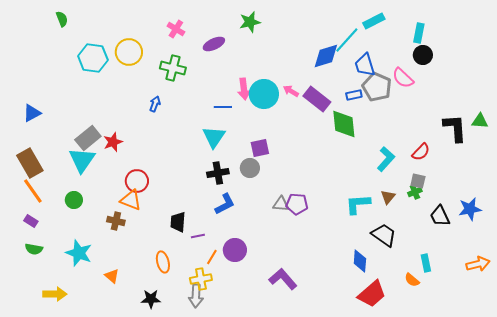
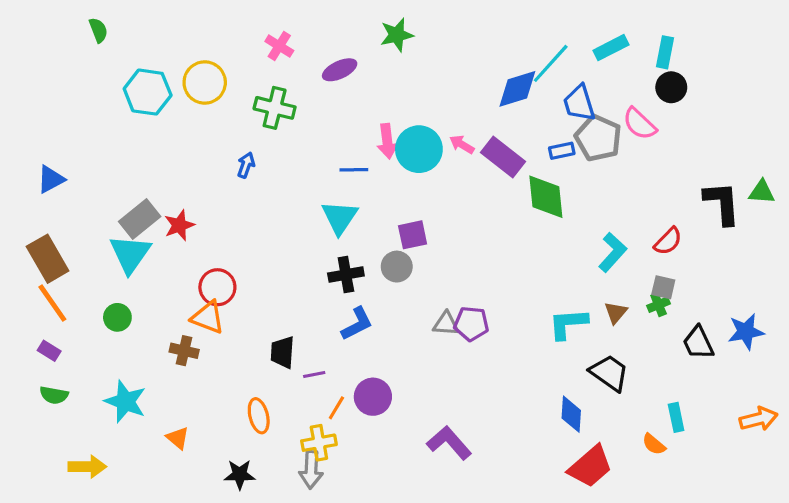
cyan rectangle: (374, 21) -> (611, 48), moved

